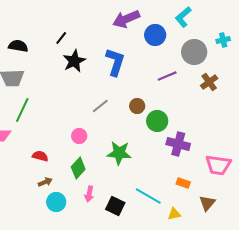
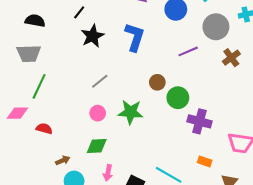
gray line: (100, 106) -> (100, 81), moved
green star: (119, 153) -> (131, 112), moved
red semicircle: (40, 156) -> (44, 129), moved
green diamond: (78, 168) -> (97, 146), turned 45

